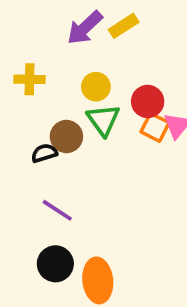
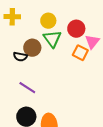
orange square: (155, 127) -> (80, 53), moved
black semicircle: (44, 153) -> (20, 57), turned -152

